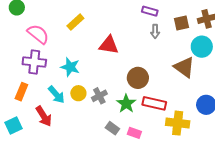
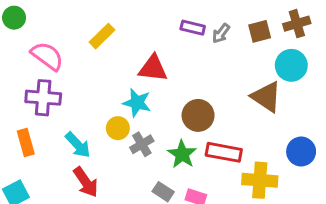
purple rectangle: (150, 11) -> (193, 28), moved
gray arrow: (155, 31) -> (221, 33), moved, turned 40
cyan star: (70, 67) -> (137, 103), moved
orange rectangle: (21, 92) -> (26, 143), turned -36
yellow circle: (78, 93) -> (118, 128), moved
red arrow: (44, 116) -> (86, 182), moved

